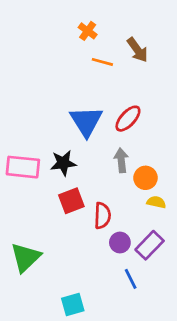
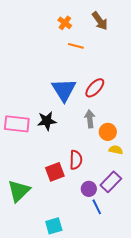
brown arrow: (137, 50) -> (100, 21), moved
red square: (71, 201) -> (55, 172), moved
purple circle: (120, 243) -> (89, 189), moved

